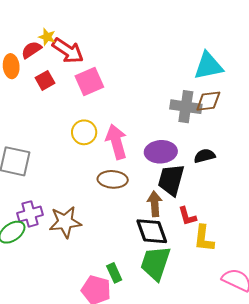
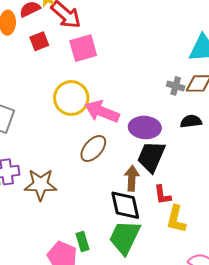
gray cross: (186, 107) -> (176, 86), size x0.6
yellow circle: (84, 132) -> (71, 98), size x1.4
pink arrow: (116, 142) -> (102, 112), turned -60
black semicircle: (205, 156) -> (191, 121), moved
brown ellipse: (113, 179) -> (93, 149), turned -60

